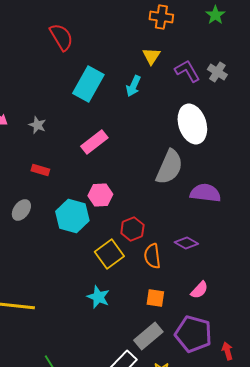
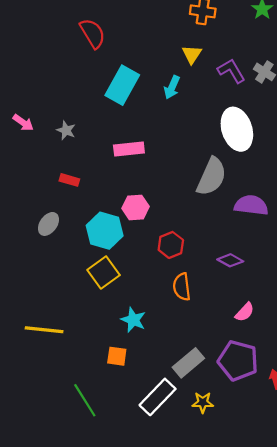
pink rectangle: (94, 142) -> (129, 149), turned 32
yellow square: (109, 254) -> (104, 272), moved
orange semicircle: (152, 256) -> (182, 287), moved
orange square: (155, 298) -> (117, 356), moved

